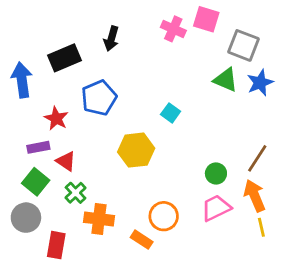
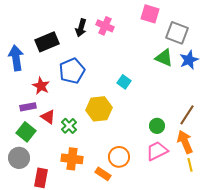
pink cross: (173, 29) -> (105, 26), moved
green cross: (76, 193) -> (69, 126), moved

